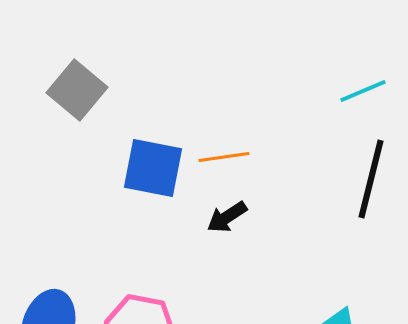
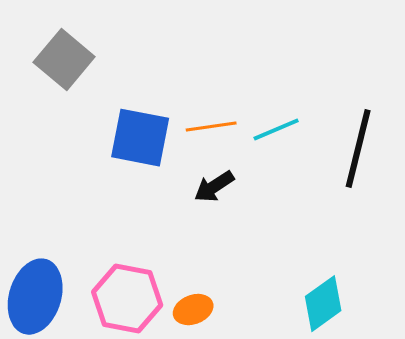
cyan line: (363, 91) -> (276, 130), moved

